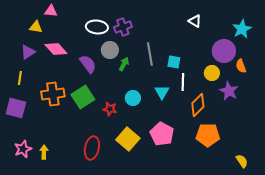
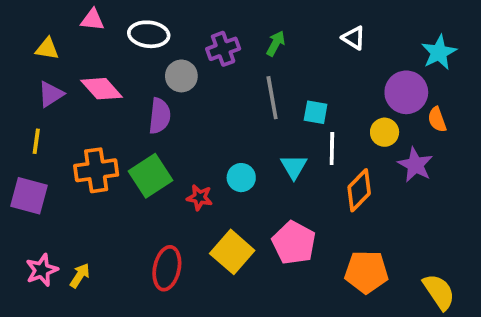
yellow triangle: (36, 27) -> (47, 49), moved
white ellipse: (97, 27) -> (149, 34), moved
gray circle: (110, 50) -> (181, 76), moved
purple semicircle: (88, 64) -> (160, 116), turned 42
green arrow: (124, 64) -> (276, 43), moved
orange pentagon: (208, 135) -> (366, 272), moved
yellow arrow: (44, 152) -> (80, 275), turned 32
yellow semicircle: (242, 161) -> (439, 292), size x1.5

